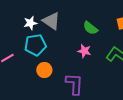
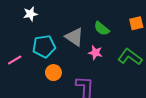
gray triangle: (51, 21) -> (74, 37), moved
white star: (30, 23) -> (30, 14), moved

